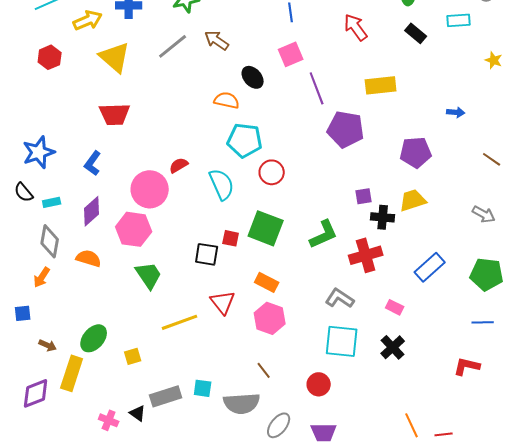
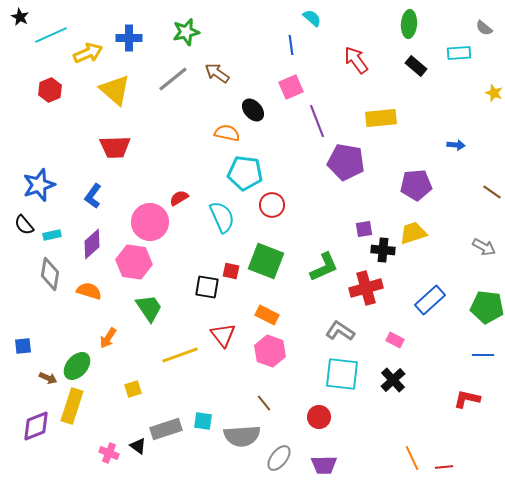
orange arrow: (42, 277) -> (108, 338), moved
green ellipse: (94, 338) -> (77, 366), moved

